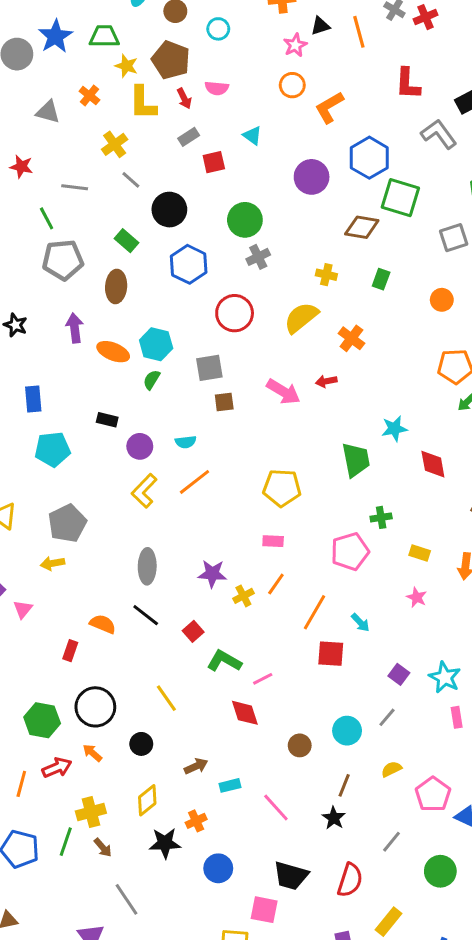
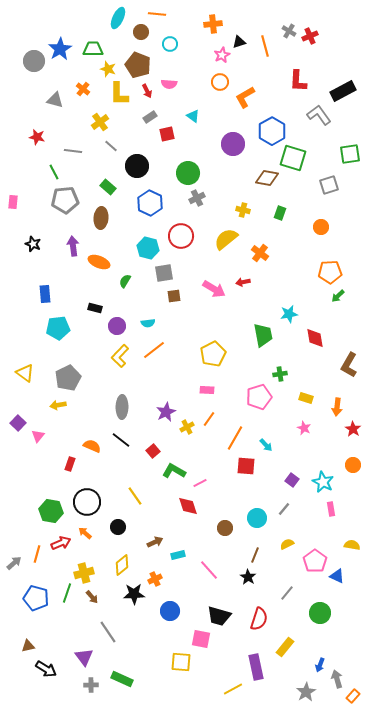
cyan hexagon: (156, 344) -> (148, 248), moved
yellow pentagon: (282, 488) -> (213, 354), turned -30
purple star: (212, 574) -> (166, 412), turned -30

